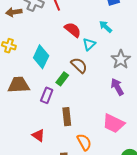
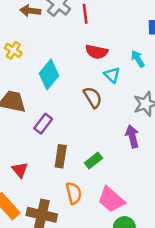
red semicircle: (73, 30) -> (97, 52), turned 138
cyan triangle: (89, 44) -> (112, 75), turned -48
green rectangle: (62, 79) -> (93, 161), moved
pink trapezoid: (114, 123) -> (111, 200), moved

